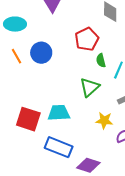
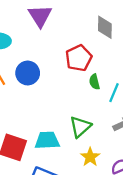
green triangle: (90, 87) -> (80, 127), moved
yellow star: (104, 121) -> (90, 157), moved, turned 30

